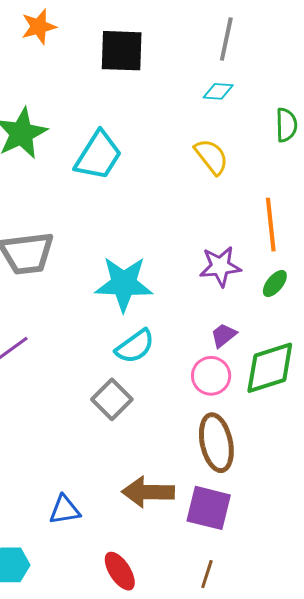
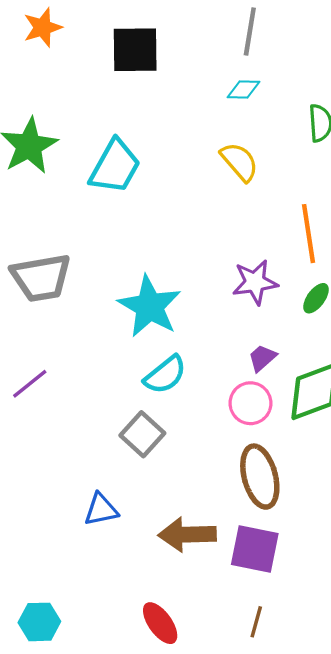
cyan star: (124, 284) -> (150, 306), turned 30
blue triangle: (65, 510) -> (101, 510), moved

